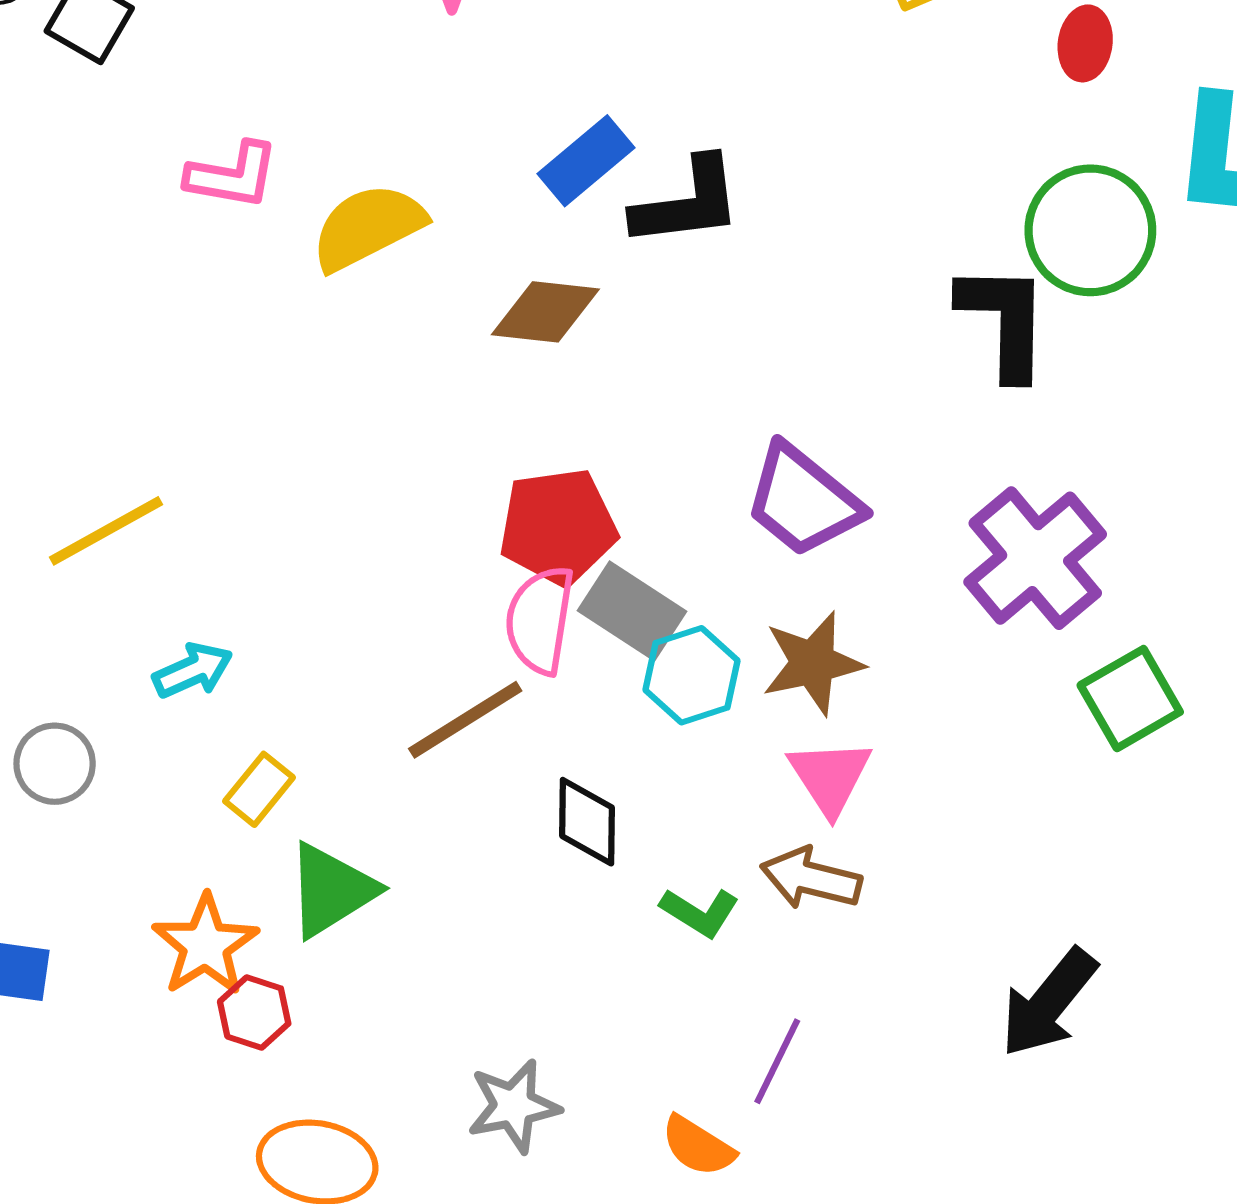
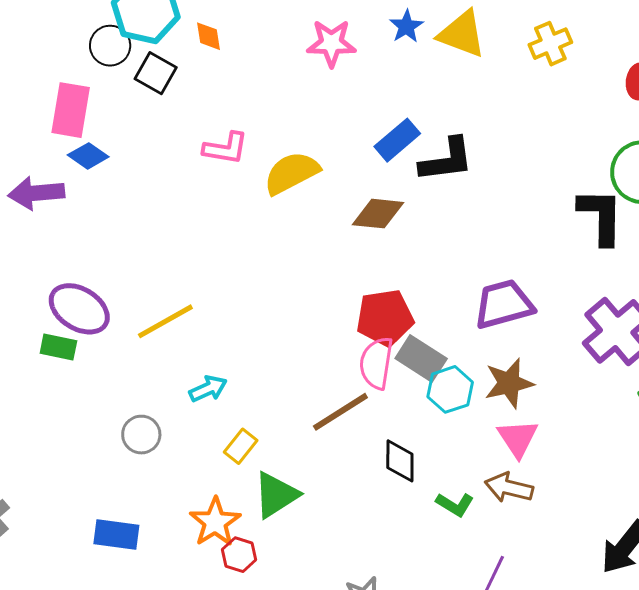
purple trapezoid: (803, 501) -> (504, 304), turned 126

